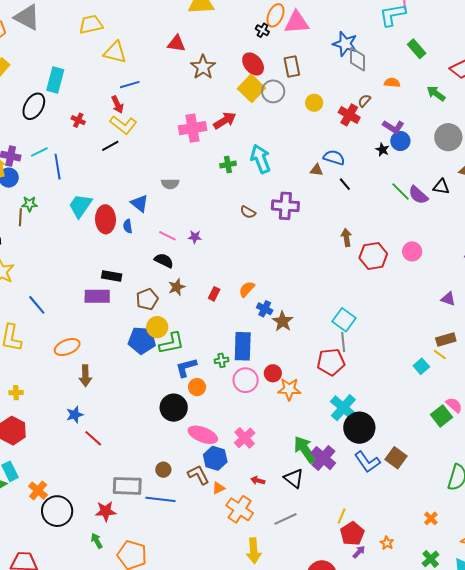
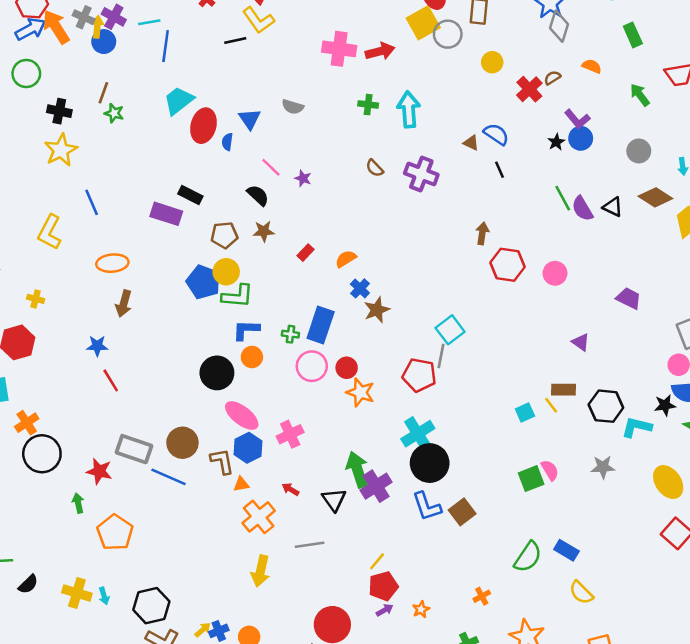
gray circle: (448, 137) -> (639, 151), size x0.7
green star: (30, 204) -> (114, 113), moved
brown circle: (163, 470) -> (182, 443), size x1.6

